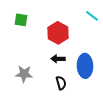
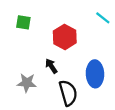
black arrow: (58, 59) -> (51, 66), moved, turned 56
black semicircle: (61, 83) -> (68, 93), size x1.6

